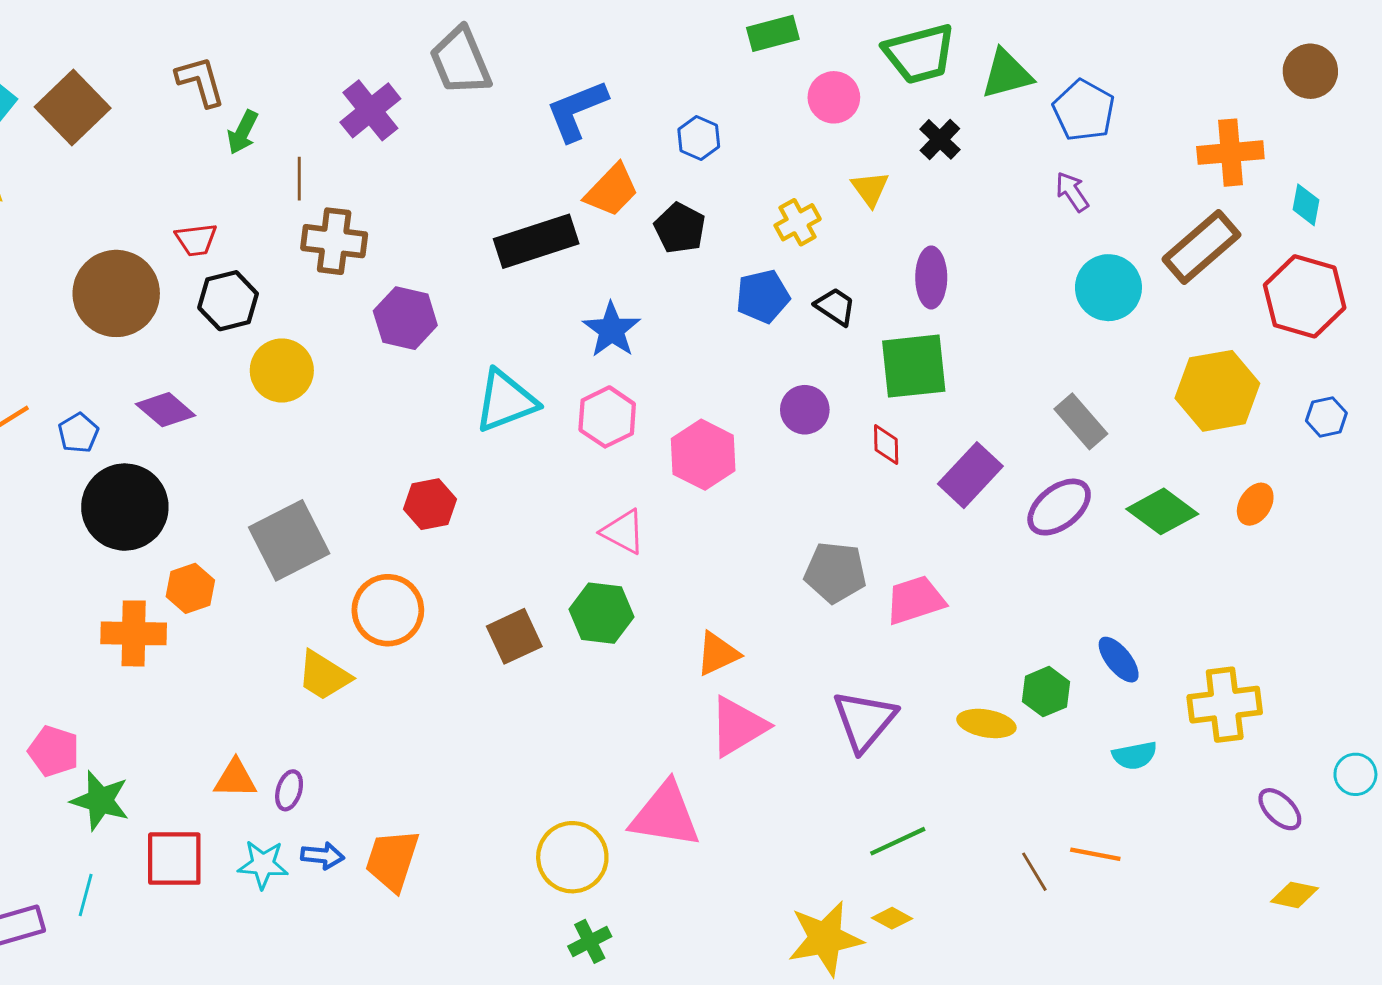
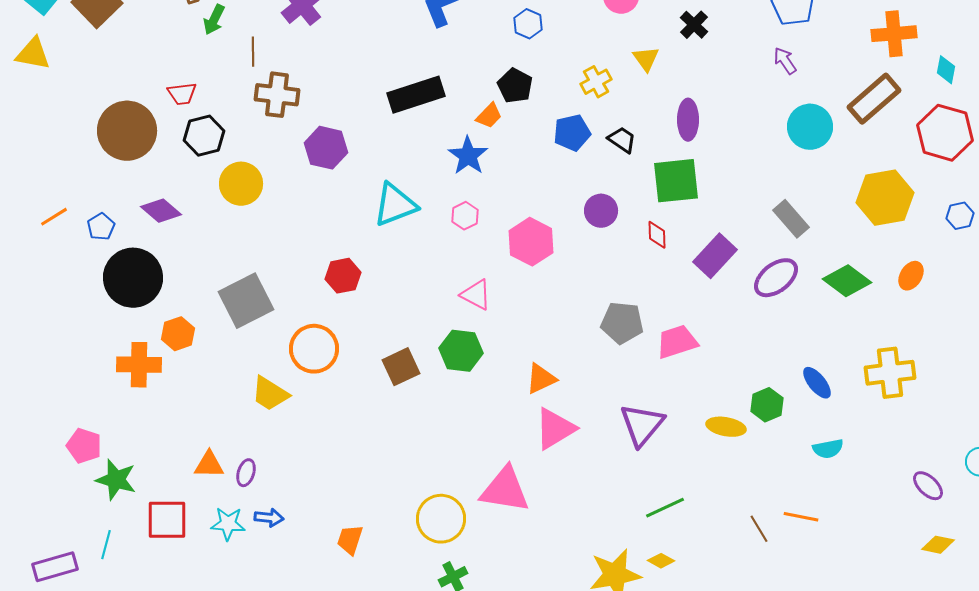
orange trapezoid: (612, 190) -> (489, 116), moved, size x0.7
pink hexagon: (607, 417) -> (465, 216), size x0.7
yellow cross: (1225, 705) -> (890, 373), moved
orange trapezoid: (392, 860) -> (350, 540), moved, size x0.7

